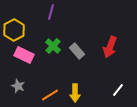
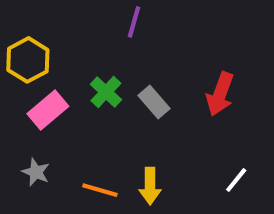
purple line: (51, 12) -> (134, 22), moved
pink rectangle: (24, 55) -> (48, 110), turned -66
orange line: (50, 95) -> (100, 190), turned 48

